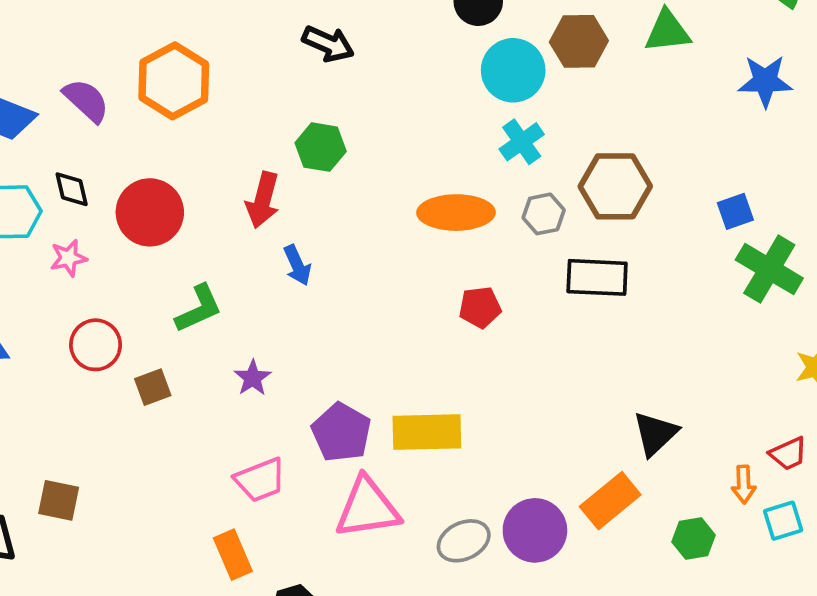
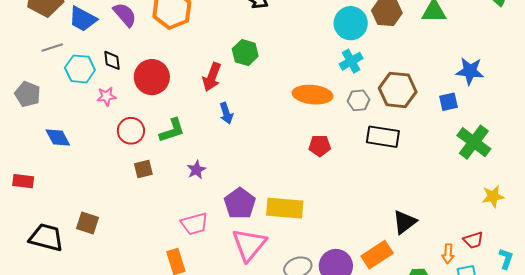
blue star: (765, 81) -> (470, 71), moved
blue square: (735, 211) -> (448, 102), moved
red circle: (96, 345) -> (131, 131), moved
pink triangle: (367, 508) -> (249, 245), turned -48

